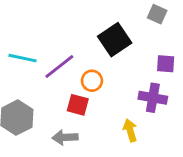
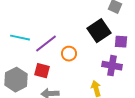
black square: (115, 40) -> (99, 31), moved
red square: (78, 105) -> (42, 71), moved

